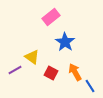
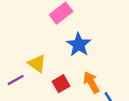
red square: (51, 73) -> (61, 84), turned 32

